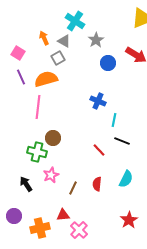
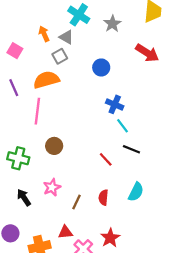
gray star: (96, 40) -> (112, 24), moved
blue circle: (108, 63) -> (101, 67), moved
purple line: (21, 77) -> (14, 88), moved
blue cross: (98, 101) -> (115, 104), moved
cyan line: (114, 120) -> (123, 126), turned -48
green cross: (37, 152) -> (18, 158), moved
red star: (129, 220) -> (110, 238), moved

